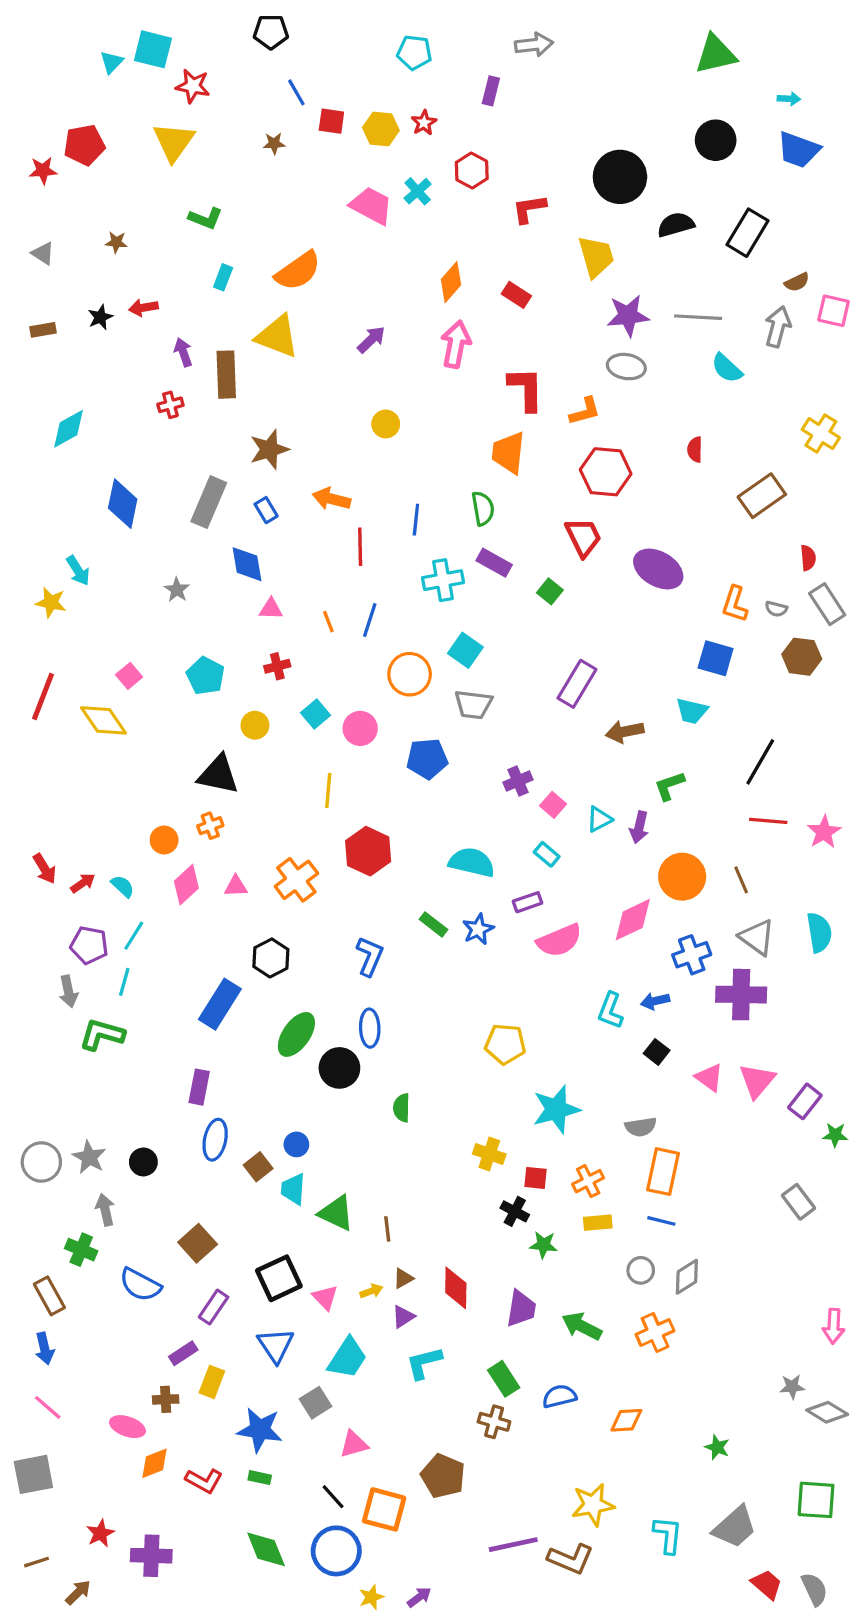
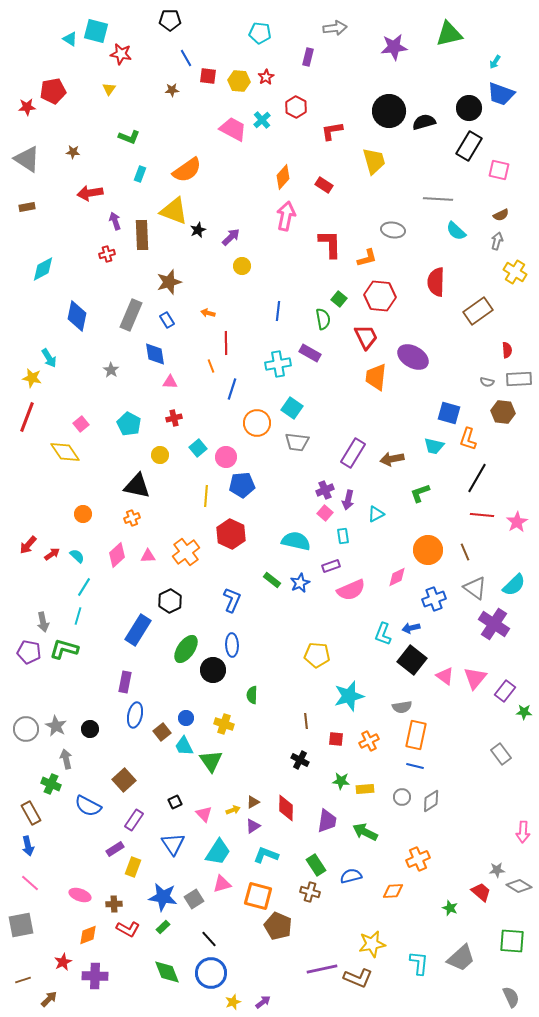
cyan triangle: (111, 62) -> (70, 39), turned -42
cyan arrow: (789, 99) -> (495, 62), turned 120
black circle: (716, 140) -> (469, 108), moved
yellow triangle: (174, 142) -> (109, 89), size x0.5
black semicircle: (676, 225) -> (424, 122), moved
gray triangle: (43, 253) -> (27, 159), size x1.8
brown semicircle: (797, 282) -> (501, 215), moved
red arrow: (143, 308) -> (90, 193), size x1.4
pink square: (834, 311) -> (499, 170), moved
purple star: (628, 316) -> (394, 47), moved
black star: (100, 317) -> (198, 230), moved
gray arrow: (778, 327) -> (497, 241), moved, size x0.7
purple arrow: (371, 339) -> (231, 237), moved
red semicircle: (695, 449) -> (436, 282), size x1.8
orange trapezoid: (508, 453) -> (376, 377), moved
orange arrow: (331, 499) -> (208, 313), size x0.6
green semicircle: (483, 508) -> (323, 319), moved
blue line: (416, 520) -> (278, 311), moved
green square: (550, 591) -> (339, 299), moved
orange L-shape: (735, 604) -> (468, 439), moved
gray rectangle: (827, 604) -> (519, 379), turned -60
orange line: (328, 622) -> (211, 366), moved
purple rectangle: (577, 684) -> (353, 453), moved
red line: (43, 697) -> (27, 417), moved
blue pentagon: (427, 759) -> (242, 485), moved
pink square: (553, 805) -> (325, 513), moved
purple arrow: (639, 827) -> (348, 500), moved
orange circle: (164, 840) -> (83, 514), moved
cyan rectangle: (547, 854) -> (343, 536), turned 42
red arrow: (45, 869) -> (28, 545), turned 72
pink diamond: (633, 920) -> (397, 577), size x0.7
cyan semicircle: (819, 932) -> (514, 585), turned 55
purple pentagon: (89, 945) -> (29, 652), moved
purple cross: (741, 995) -> (494, 624), moved, turned 32
black square: (657, 1052) -> (412, 660), size x1.8
yellow cross: (489, 1154) -> (224, 724), moved
cyan trapezoid: (293, 1189) -> (184, 746), turned -30
black cross: (515, 1211) -> (300, 760), moved
green triangle: (336, 1213) -> (211, 761), turned 30
yellow rectangle: (598, 1223) -> (365, 789), moved
brown line: (387, 1229) -> (306, 721), moved
black square: (279, 1278) -> (175, 802), size x0.5
orange cross: (655, 1333) -> (418, 859), moved
cyan L-shape: (424, 1363) -> (266, 855), turned 35
brown cross: (166, 1399) -> (114, 904), moved
gray square: (316, 1403) -> (194, 899), moved
pink triangle: (354, 1444) -> (222, 884), moved
orange diamond: (155, 1463) -> (88, 935), moved
green rectangle: (260, 1478) -> (163, 927), turned -56
orange square: (384, 1509) -> (258, 896), moved
red trapezoid: (767, 1584) -> (481, 892), moved

